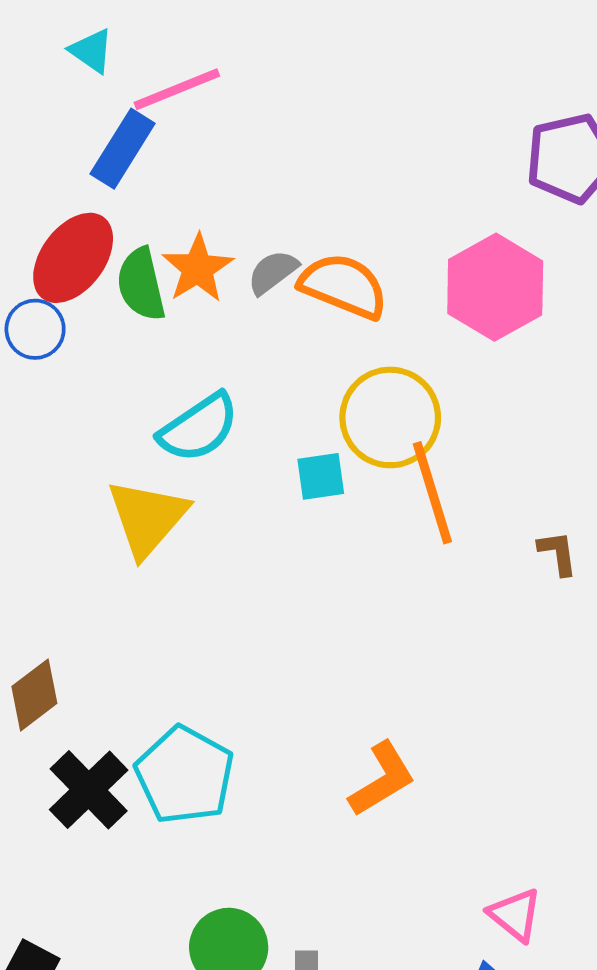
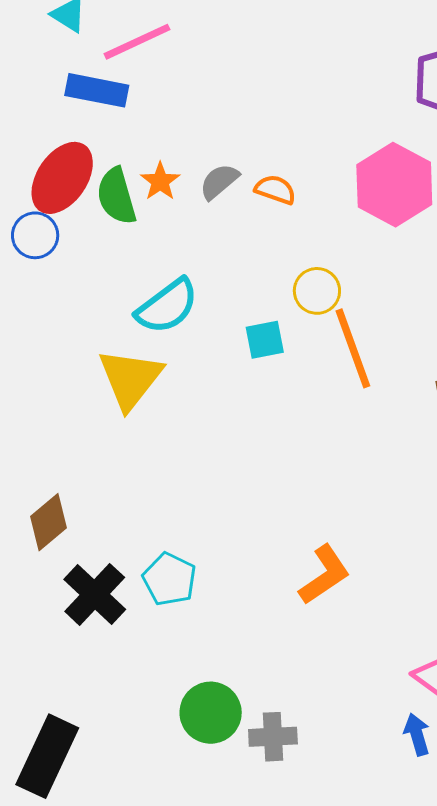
blue rectangle: (123, 149) -> (97, 90), turned 72
orange star: (198, 268) -> (160, 181), size x0.7
orange semicircle: (344, 286) -> (275, 190), size x0.6
yellow circle: (390, 417) -> (317, 291), size x0.6
cyan pentagon: (185, 775) -> (169, 579), size x0.7

